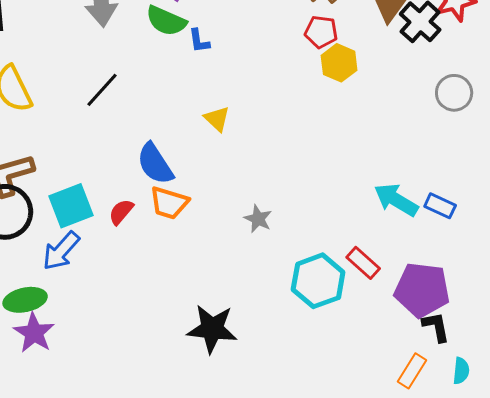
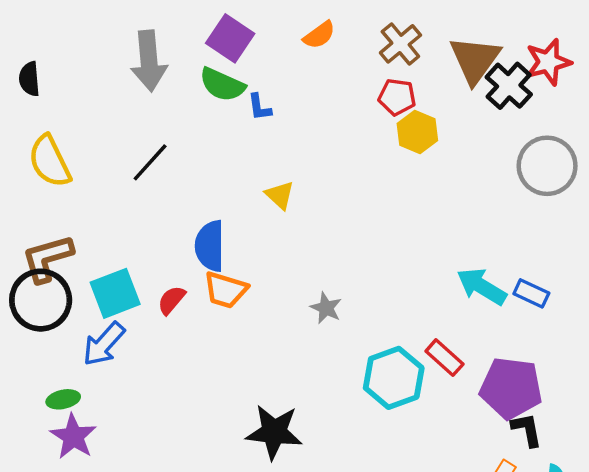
gray circle: (454, 93) -> (547, 166), size x1.4
blue semicircle: (155, 164) -> (210, 246), turned 33
green ellipse: (25, 300) -> (63, 399), size x0.7

